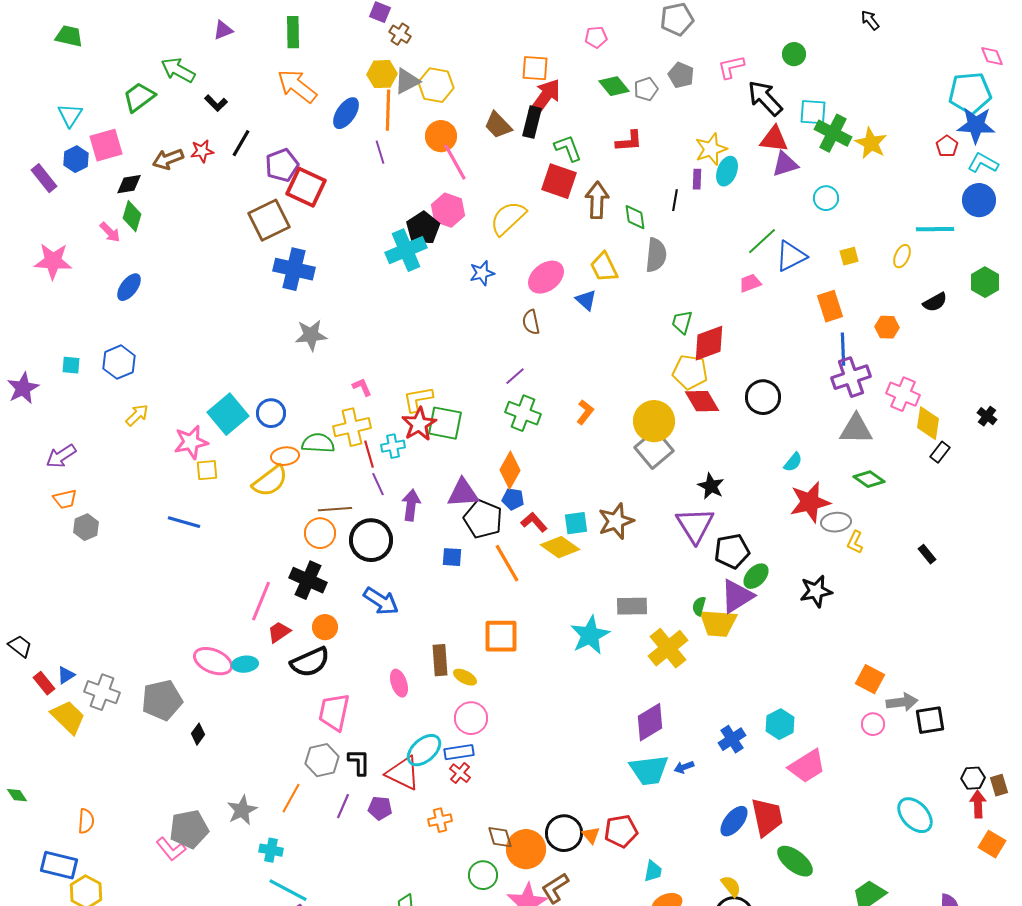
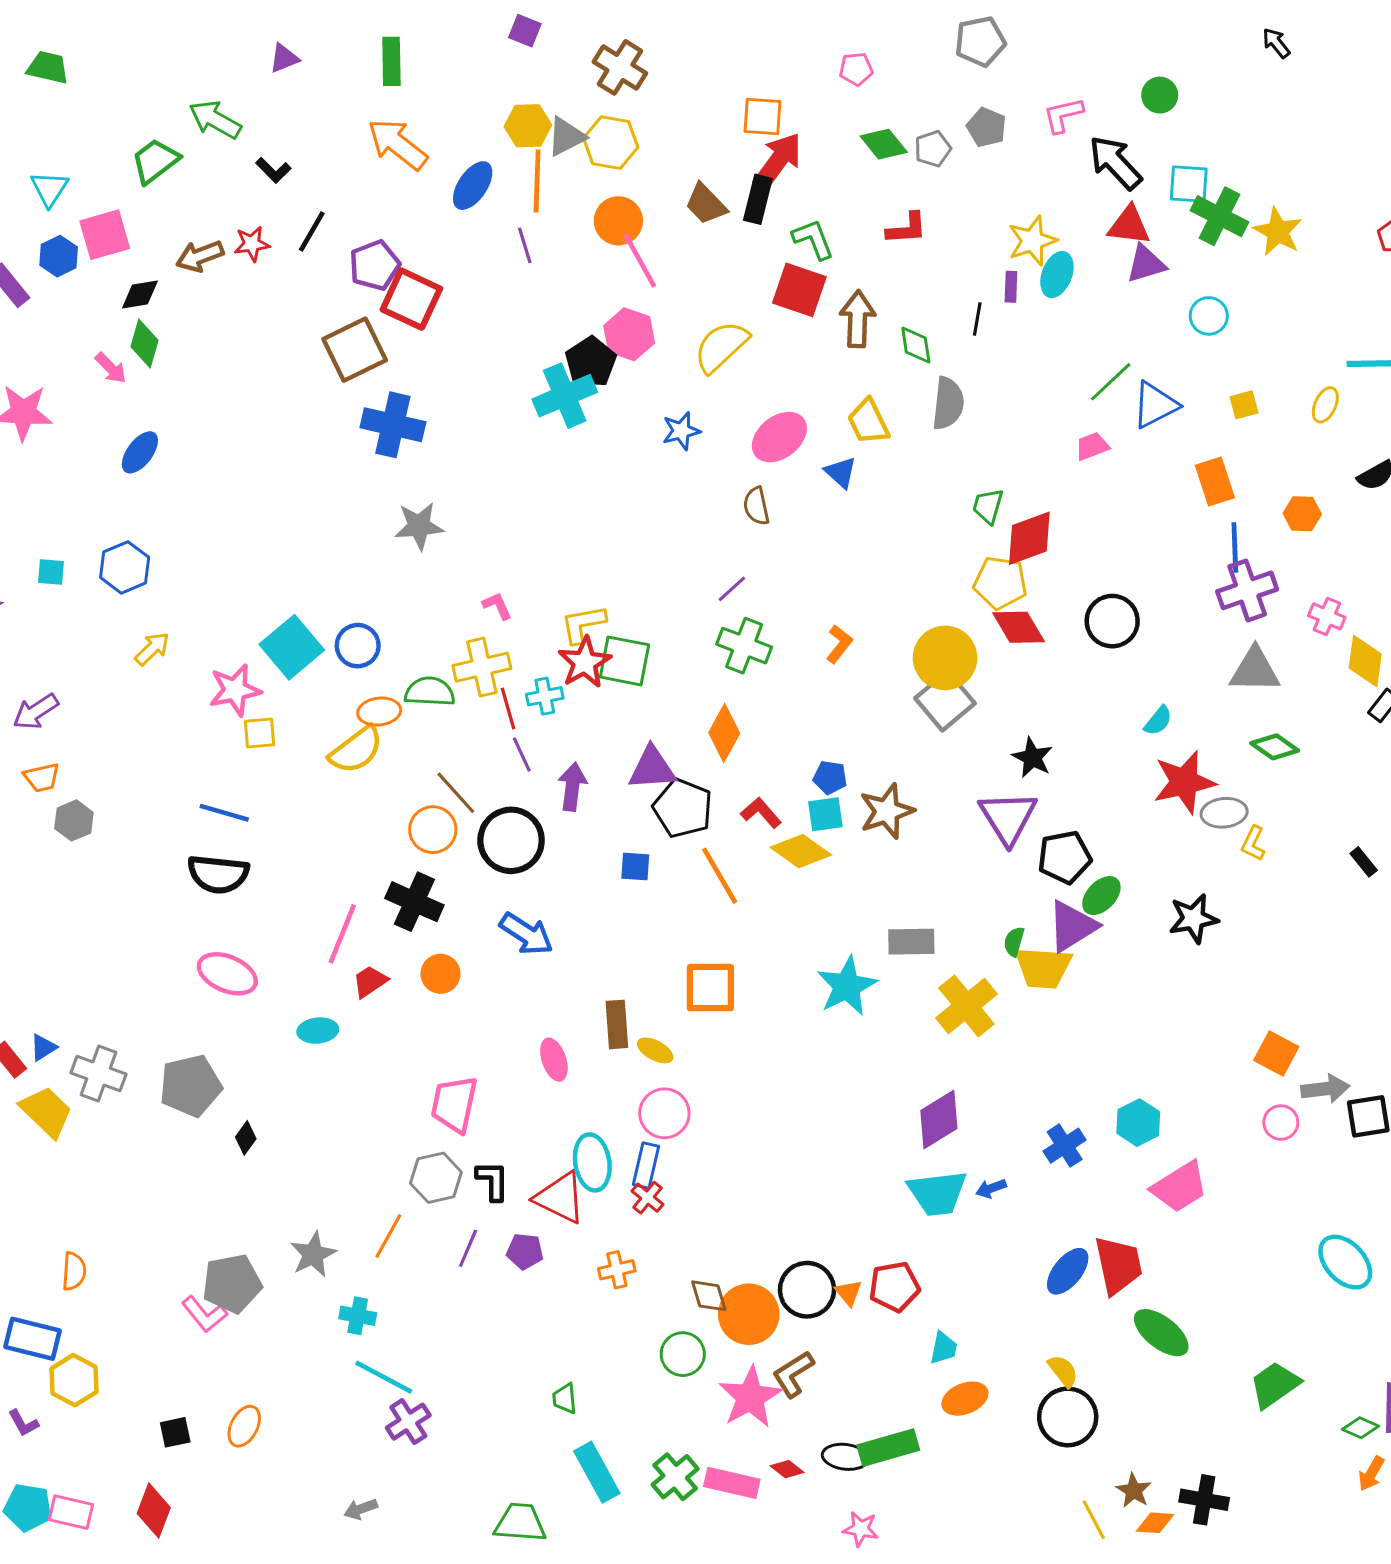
brown cross: (400, 34) -> (620, 67), moved, size x1.6
pink cross: (903, 394) -> (1327, 616), size x0.7
blue pentagon: (513, 499) -> (830, 777), moved
brown line: (335, 509) -> (456, 793), turned 52
pink ellipse: (213, 661) -> (227, 974), moved
black semicircle: (310, 662) -> (218, 874), moved, turned 30
cyan ellipse: (424, 750) -> (592, 1162), turned -57
blue rectangle: (459, 752) -> (646, 1165), turned -68

